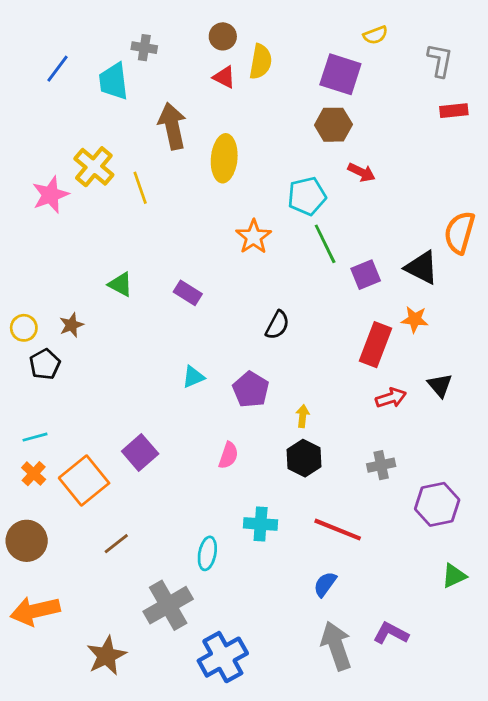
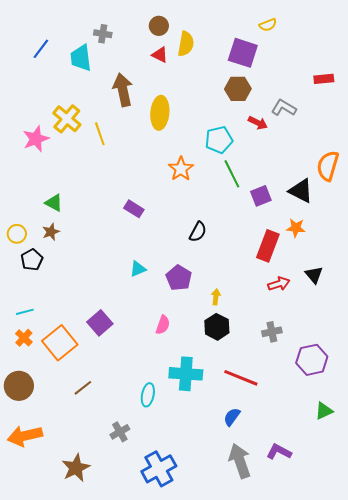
gray L-shape: (440, 60) -> (284, 108), moved, turned -70
green triangle: (120, 284) -> (54, 203), moved
cyan cross: (261, 524) -> (186, 374), size x1.4
gray cross: (168, 605) -> (120, 432), size x0.6

